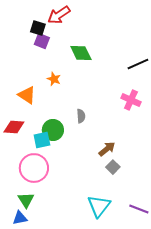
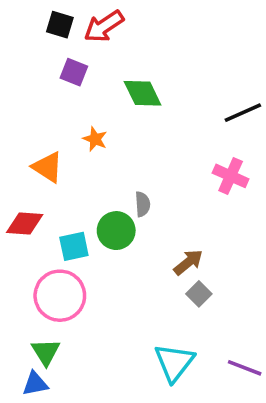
black square: (38, 28) -> (60, 25), moved
green circle: (53, 130) -> (116, 231), moved

